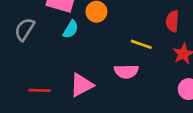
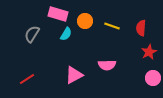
yellow line: (141, 44) -> (112, 26), moved
red line: (39, 90) -> (27, 79), moved, turned -35

